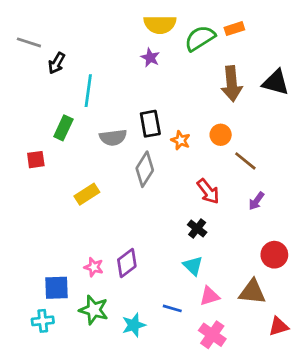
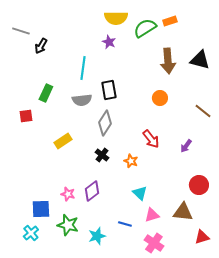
cyan line: (88, 91) -> (83, 68), moved
orange star: (181, 140) -> (131, 161), moved
brown line: (245, 161) -> (203, 111), moved
black cross: (197, 229) -> (102, 155), moved
cyan cross: (43, 321) -> (31, 233), turned -35

